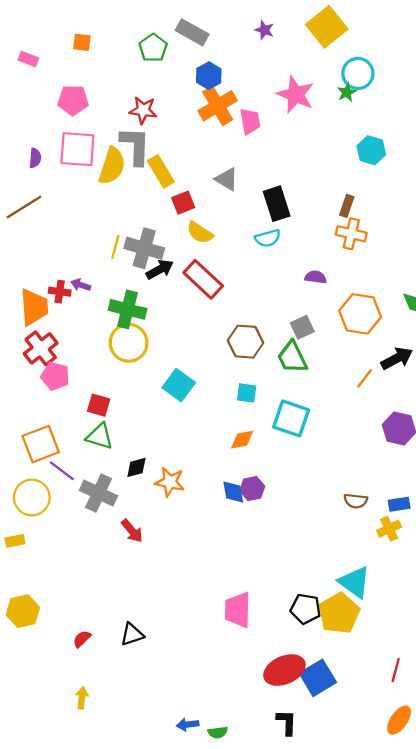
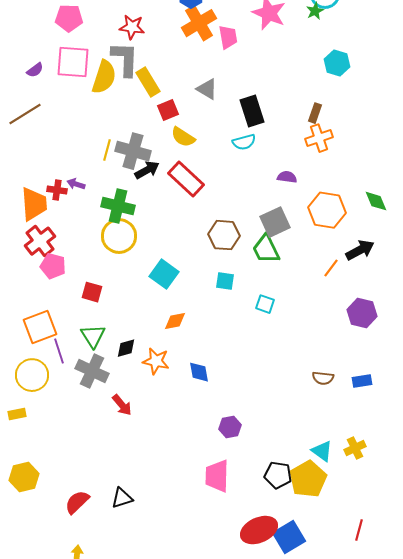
purple semicircle: (35, 158) -> (35, 70), turned 48
orange cross: (351, 234) -> (319, 138), turned -32
gray square: (302, 327) -> (275, 222), size x1.4
cyan square: (291, 418) -> (265, 304), size x0.6
green triangle: (100, 436) -> (93, 336), moved, turned 40
orange diamond: (242, 440) -> (175, 321), moved
purple line: (62, 471) -> (59, 351), turned 35
purple hexagon: (252, 489) -> (230, 427), moved
blue diamond: (233, 492) -> (199, 372), moved
yellow cross: (389, 529) -> (355, 448), moved
cyan triangle: (355, 582) -> (322, 451), size x0.7
red semicircle: (82, 639) -> (77, 502), size x1.5

